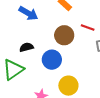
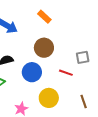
red line: (88, 28) -> (66, 73), moved

